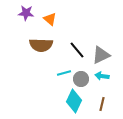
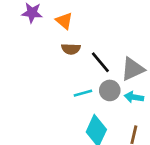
brown semicircle: (41, 45) -> (71, 49), moved, size x0.6
gray circle: (81, 79) -> (110, 90), moved

